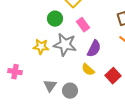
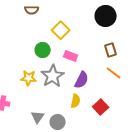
pink rectangle: (83, 25) -> (71, 56), turned -32
gray star: (65, 45) -> (53, 76), turned 30
yellow semicircle: (88, 70) -> (76, 101), turned -120

